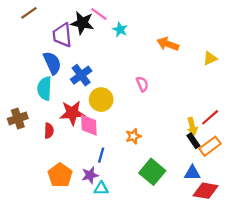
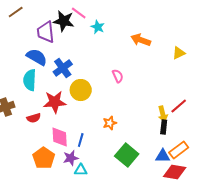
blue semicircle: (52, 63) -> (37, 57), turned -35
pink diamond: (89, 125) -> (60, 137), moved
red semicircle: (49, 131) -> (34, 118), turned 72
black rectangle: (193, 141) -> (164, 127), turned 40
orange rectangle: (210, 146) -> (179, 150), moved

